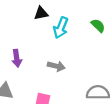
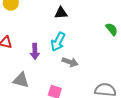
cyan arrow: (61, 28) -> (58, 42), moved

